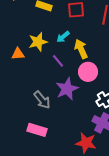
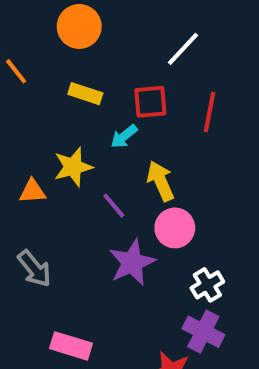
cyan arrow: (63, 37) -> (124, 136), moved
gray arrow: (42, 100) -> (34, 269), moved

